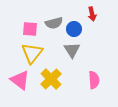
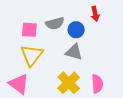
gray triangle: (72, 50) -> (74, 52), turned -42
yellow cross: (51, 79) -> (69, 83), moved

